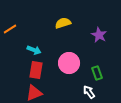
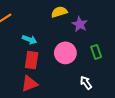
purple star: (99, 35) -> (80, 24), moved
green rectangle: (97, 73) -> (96, 52), moved

